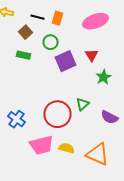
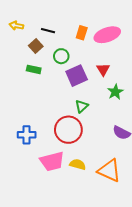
orange rectangle: (58, 18) -> (82, 33), moved
green triangle: (82, 104) -> (82, 106), moved
blue cross: (16, 119) -> (27, 135), turned -36

